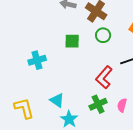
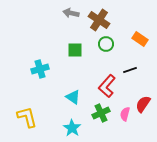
cyan triangle: (57, 100) -> (73, 97), moved

